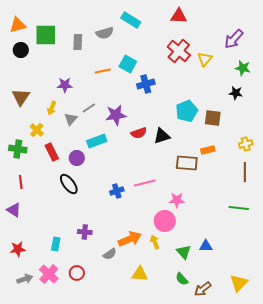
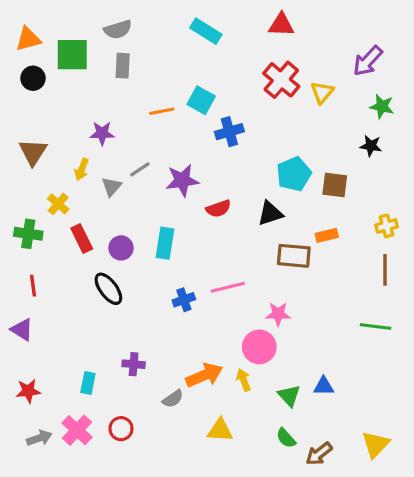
gray semicircle: (105, 33) -> (118, 30), moved
black triangle: (162, 136) -> (270, 213), moved
cyan rectangle: (97, 141) -> (165, 243), moved, turned -60

